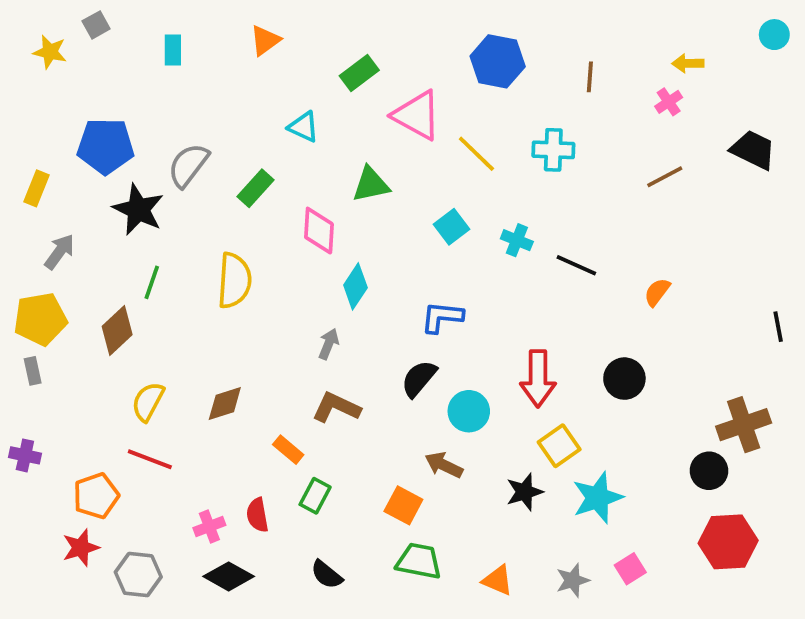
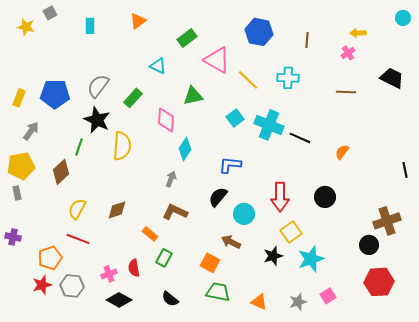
blue pentagon: (106, 146) -> (55, 94), moved
brown line: (665, 177) -> (346, 92), turned 30
black star: (138, 209) -> (97, 120), moved
cyan cross: (517, 240) -> (269, 125), size x1.8
gray hexagon: (138, 575) -> (72, 286), moved

